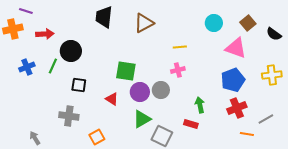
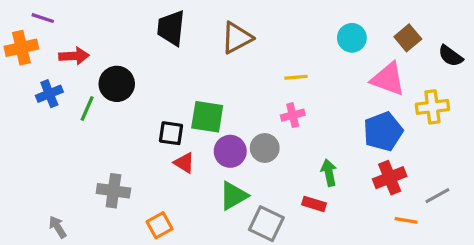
blue cross: (27, 67) -> (49, 94), moved
yellow cross: (272, 75) -> (432, 107), moved
black square: (79, 85) -> (171, 133), moved

